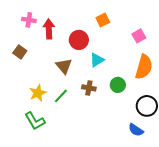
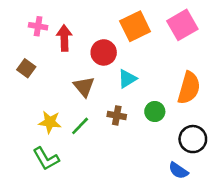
orange square: (103, 20) -> (135, 26), size x1.6
pink square: (139, 36) -> (182, 25), moved, size x1.6
yellow star: (38, 93) -> (50, 122), turned 30

